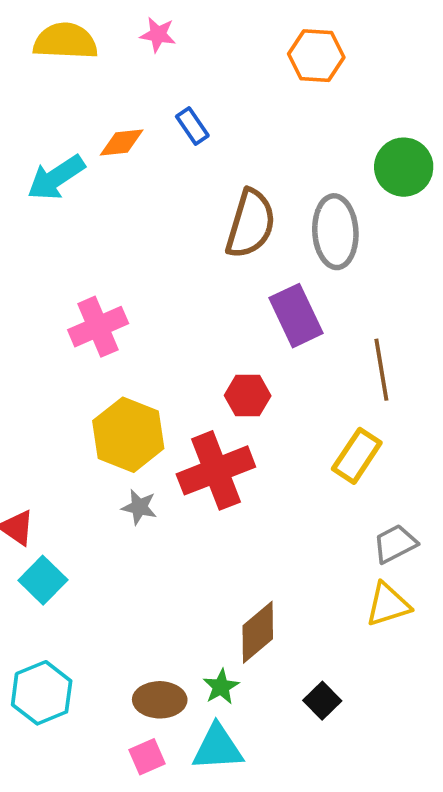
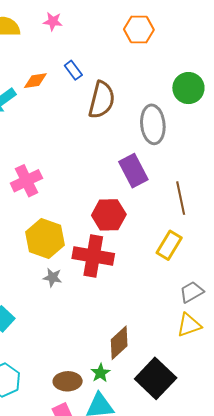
brown semicircle: (251, 224) -> (102, 100), moved
red hexagon: (248, 396) -> (109, 215), size x1.4
red cross: (216, 470) -> (93, 256), turned 33
black square: (322, 701) -> (156, 378), size x2.0

